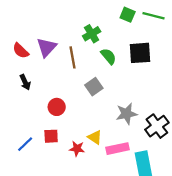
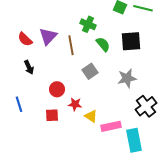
green cross: (92, 34) -> (88, 24), turned -35
gray star: (126, 114) -> (127, 78), moved
blue line: (25, 144) -> (19, 104), moved, turned -63
red star: (77, 149) -> (75, 104), moved

